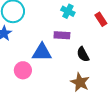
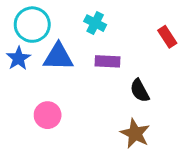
cyan cross: (68, 11) -> (95, 23), moved
blue triangle: (42, 52) -> (58, 57), moved

